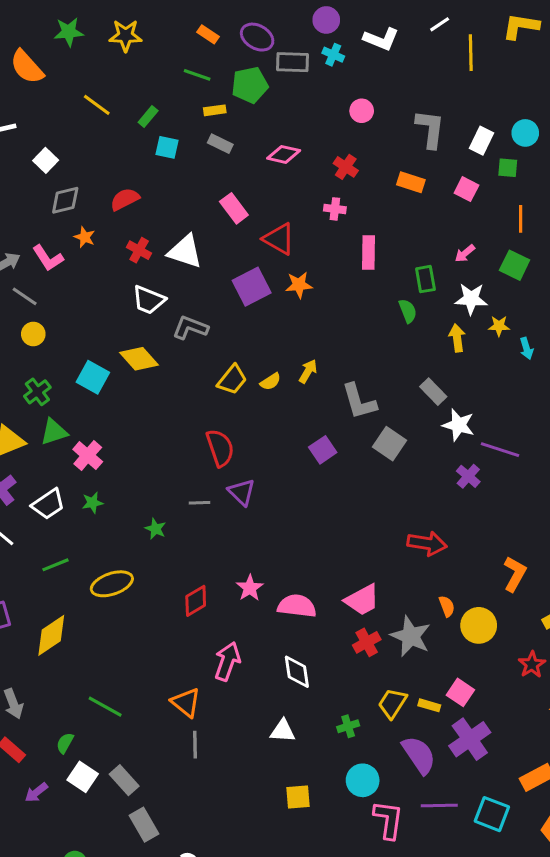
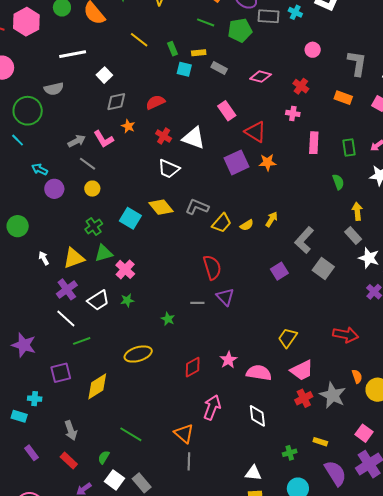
yellow rectangle: (215, 110) -> (199, 53), moved
green rectangle: (148, 117) -> (172, 49), turned -64
green rectangle: (425, 279) -> (349, 148), moved
gray L-shape: (190, 328) -> (197, 207), moved
yellow arrow: (457, 338) -> (357, 211), moved
gray L-shape: (359, 401) -> (304, 240), turned 56
green line: (56, 565) -> (82, 341), moved
yellow trapezoid: (392, 703) -> (288, 338), moved
yellow rectangle: (429, 705) -> (320, 442), moved
white triangle: (283, 731) -> (253, 473), moved

